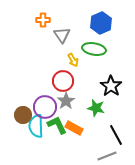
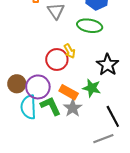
yellow arrow: (73, 60) -> (70, 51), moved
gray star: (66, 101) -> (73, 108), moved
brown circle: (23, 115) -> (17, 84), moved
orange rectangle: (74, 128) -> (69, 92), moved

